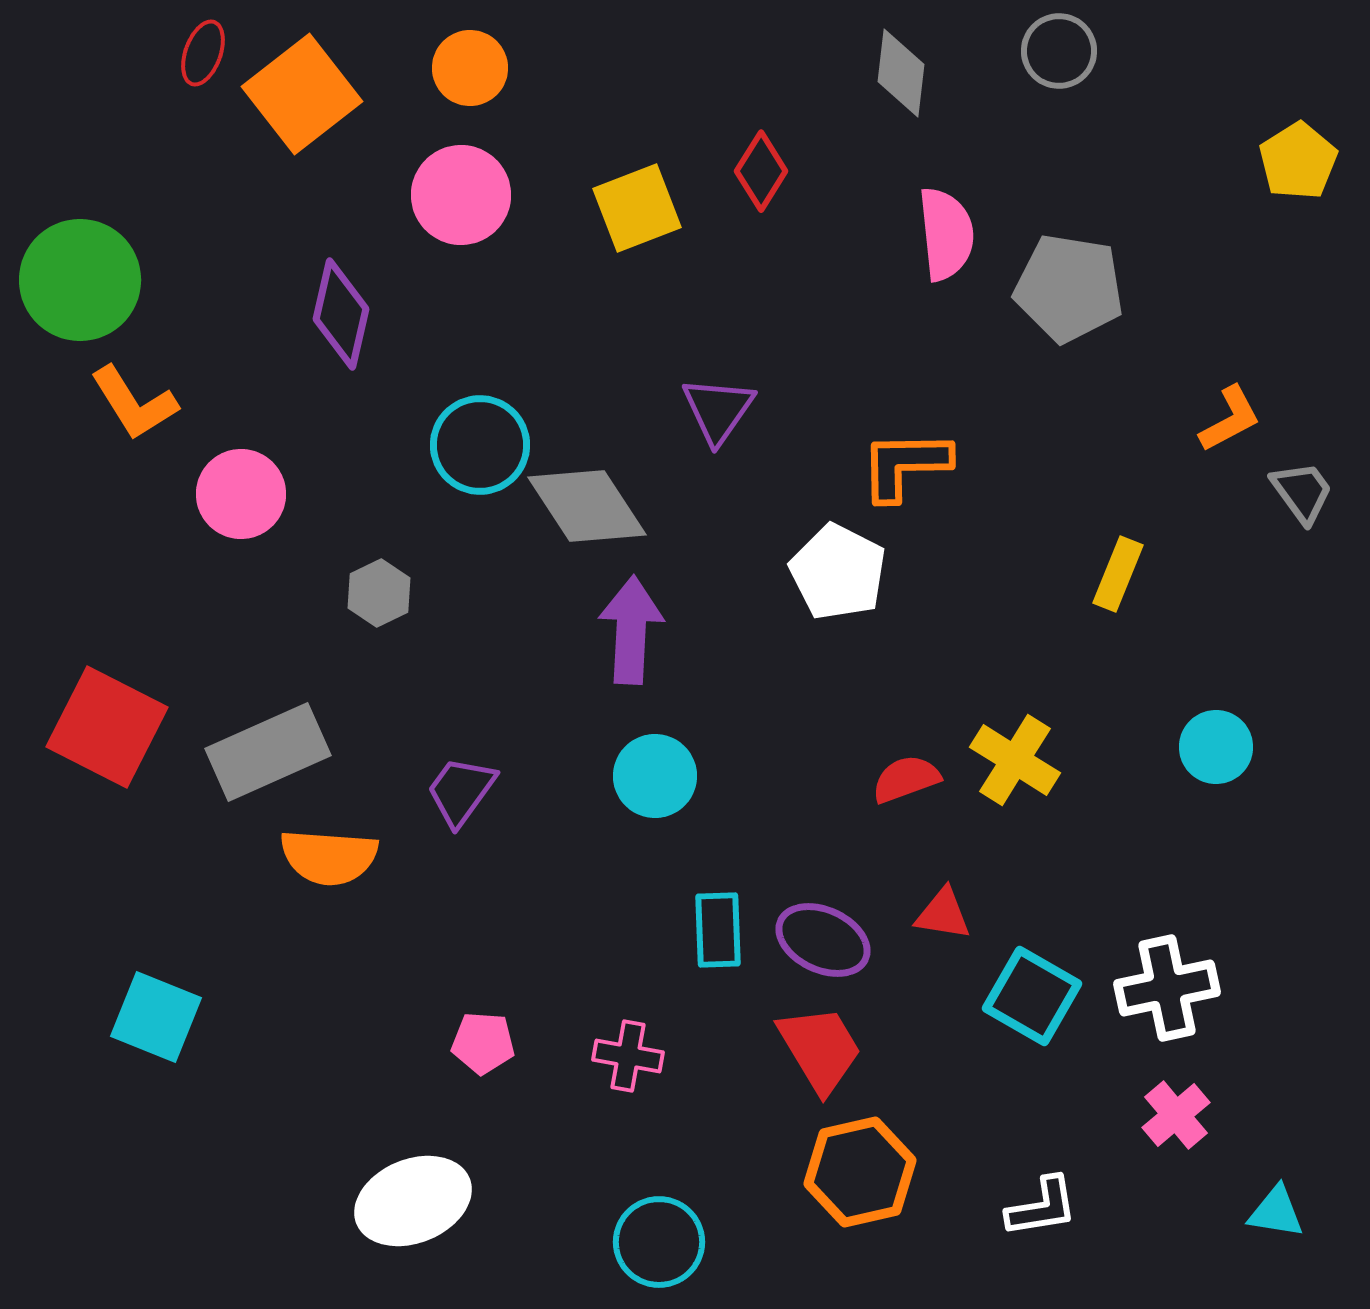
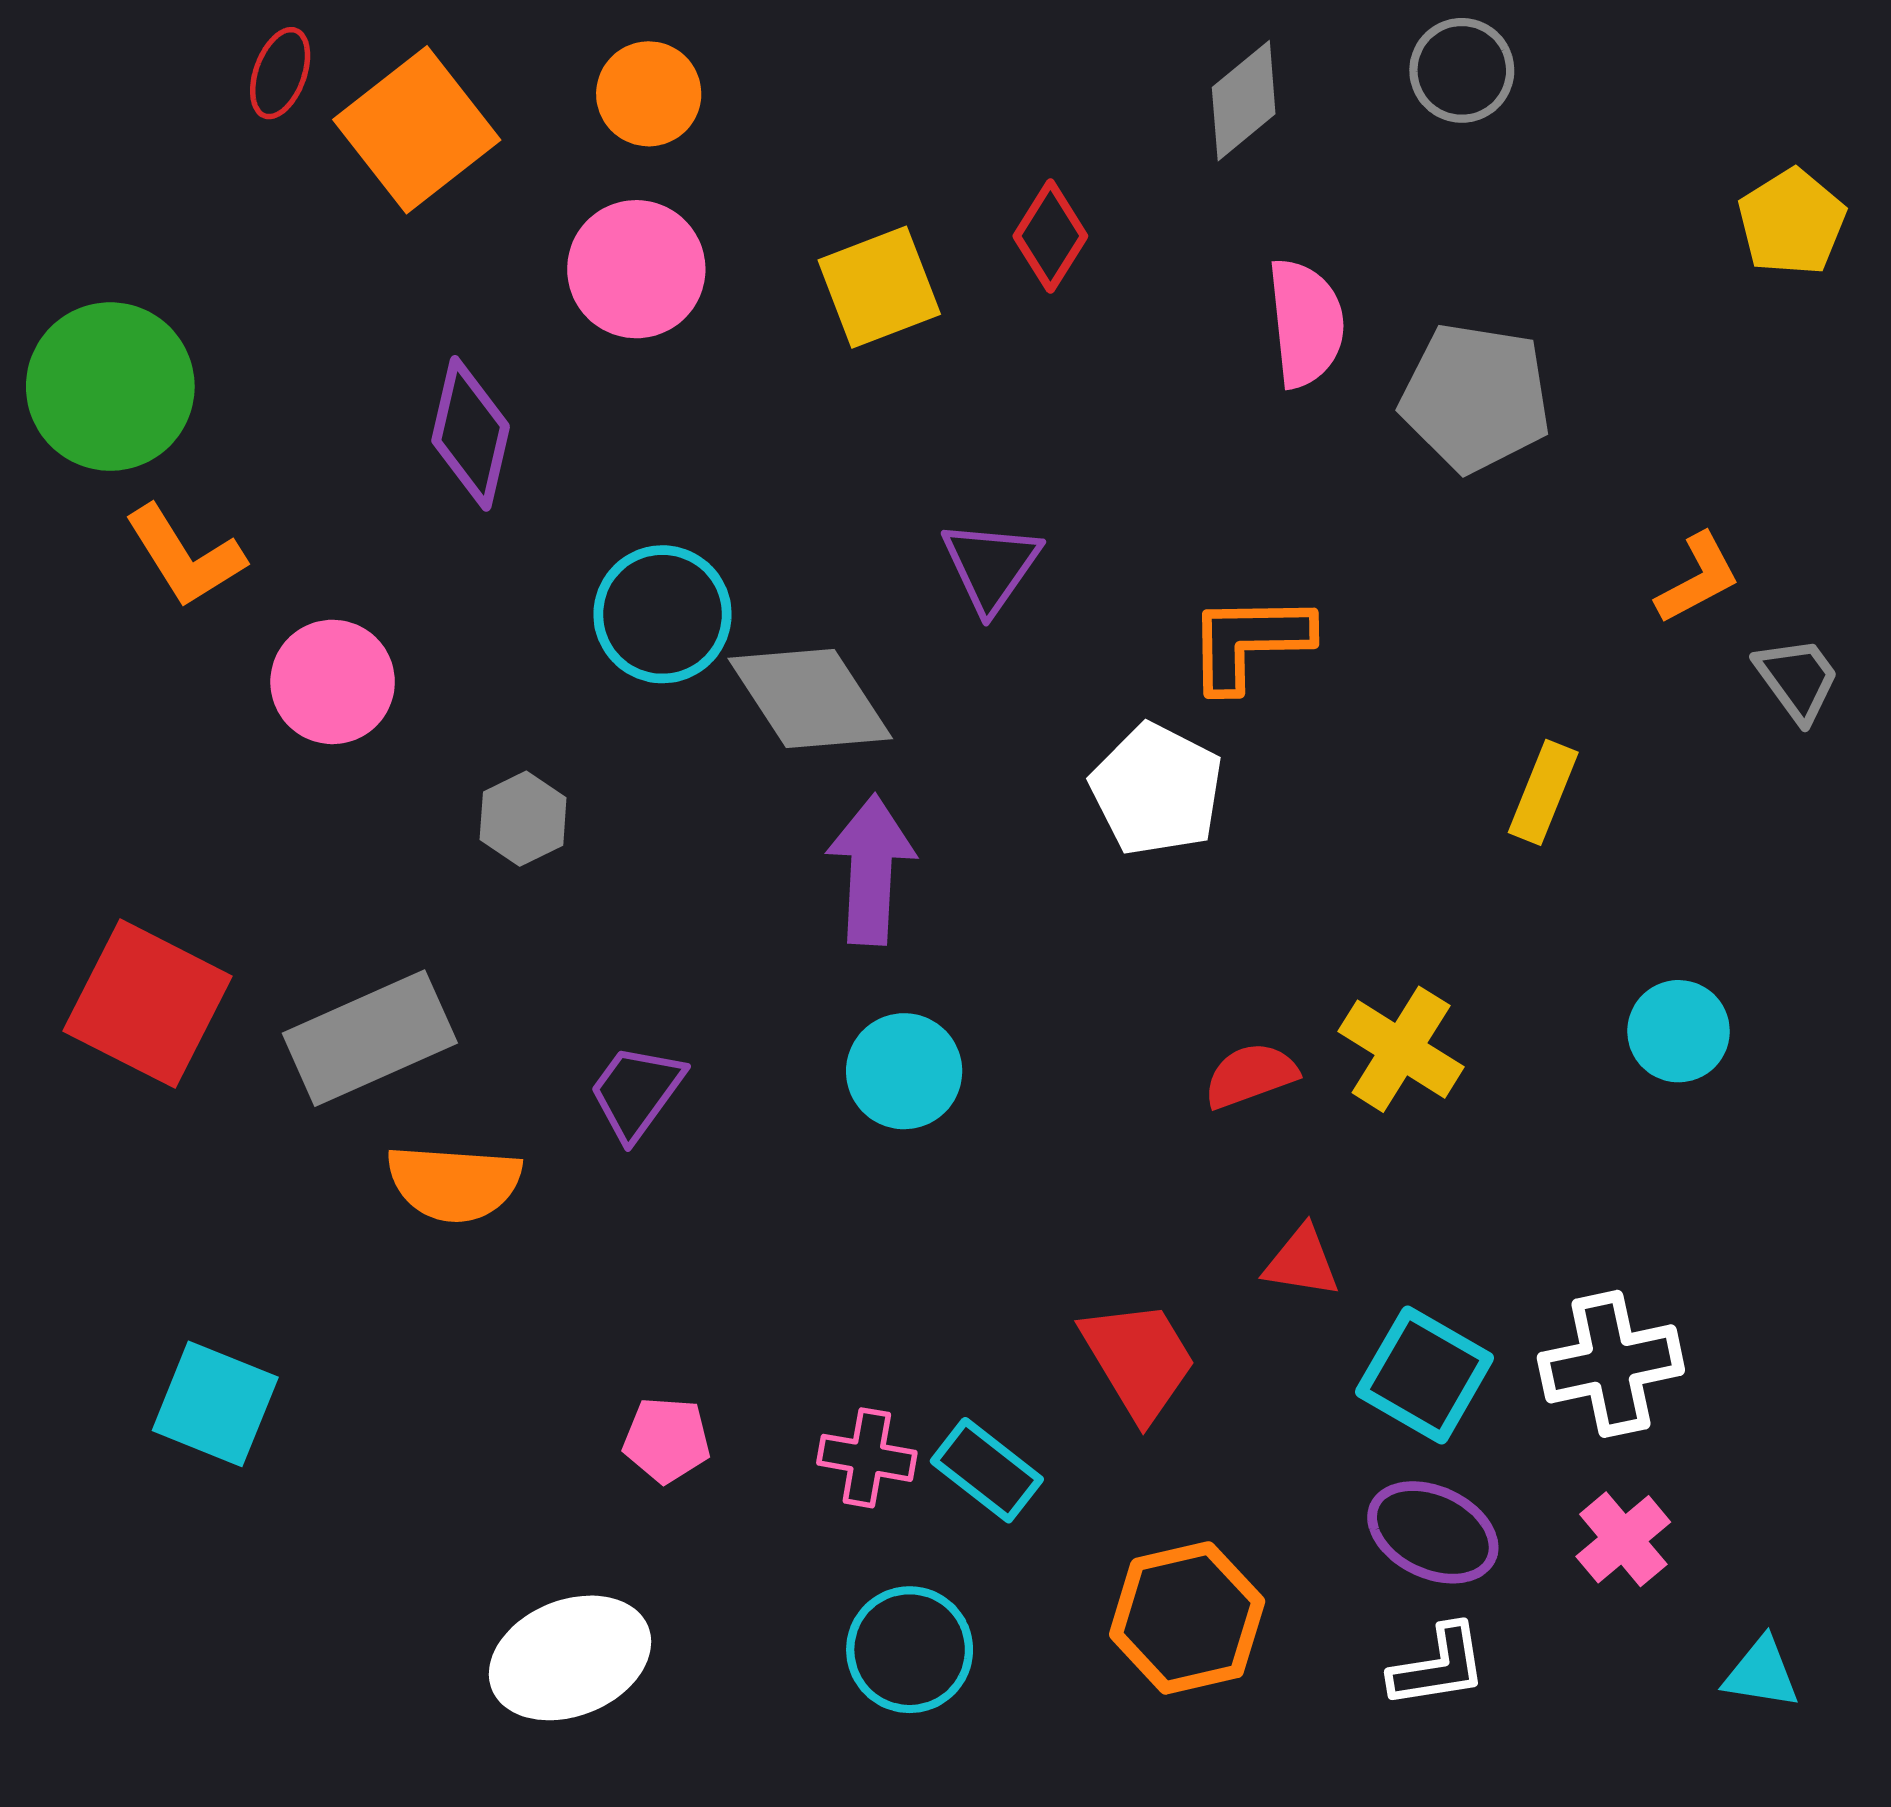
gray diamond: (901, 73) -> (1244, 101), turned 44
cyan rectangle: (718, 930) -> (987, 1470), moved, turned -50
purple ellipse: (823, 940) -> (1433, 1532), moved
red trapezoid: (820, 1049) -> (1139, 1360), moved
cyan circle: (659, 1242) -> (910, 1650), moved

